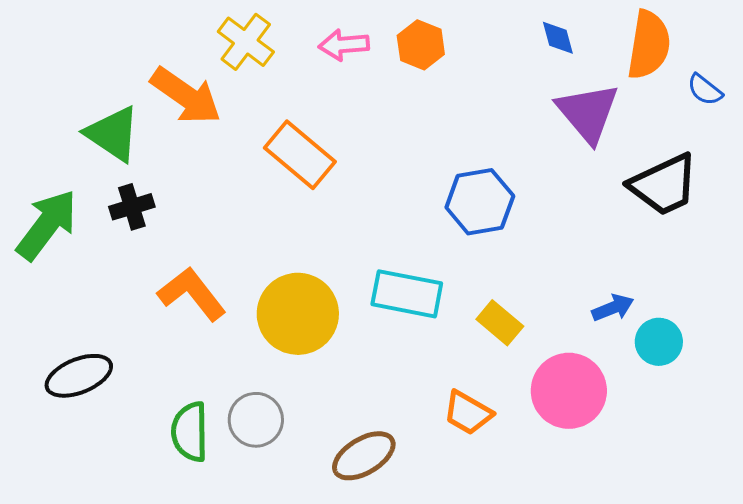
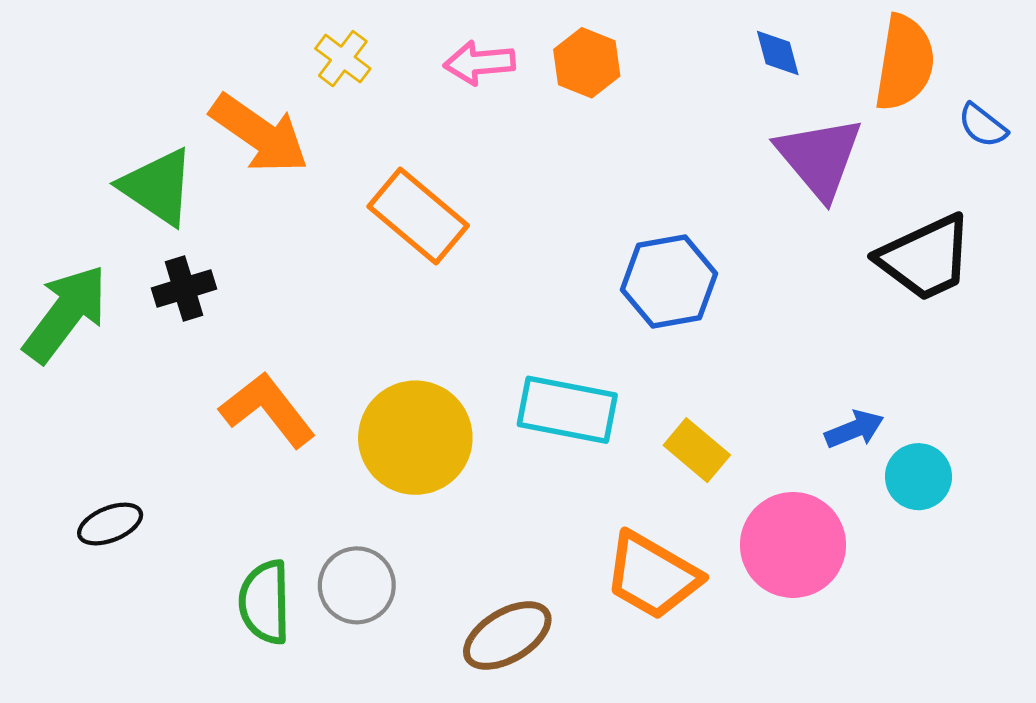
yellow cross: (246, 42) -> (343, 59), size x0.7
black ellipse: (79, 376) -> (110, 524), size x0.7
orange trapezoid: (468, 413) -> (652, 576), size x1.4

